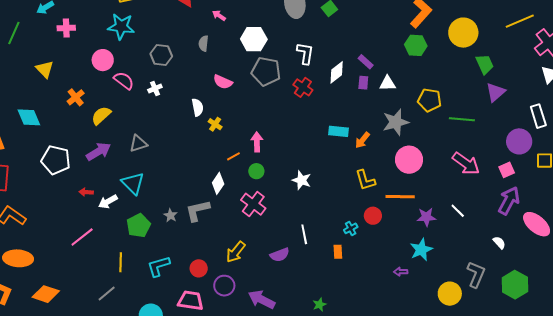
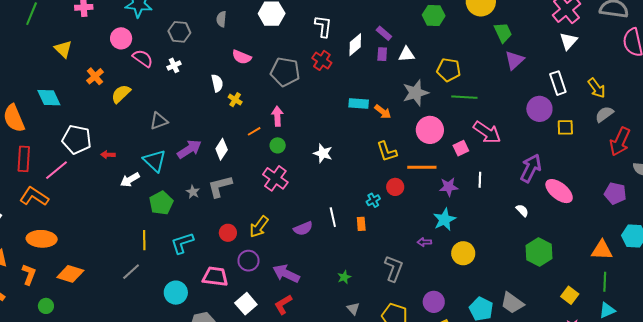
gray pentagon: (266, 71) -> (285, 72), moved
green line: (462, 119) -> (464, 97), moved
orange arrow: (362, 140) -> (383, 112), turned -90
purple arrow: (99, 152) -> (189, 149), moved
pink square: (507, 170) -> (461, 148), moved
white diamond: (218, 183) -> (222, 149), moved
red arrow: (86, 192) -> (108, 155), moved
white line: (458, 211) -> (480, 180), turned 49
white line: (304, 234) -> (333, 217), moved
pink line: (82, 237) -> (57, 170), moved
red circle: (199, 268) -> (228, 233), moved
gray L-shape: (476, 274) -> (394, 268), moved
yellow circle: (450, 294) -> (463, 253), moved

